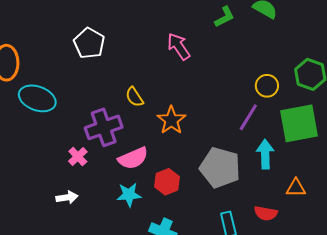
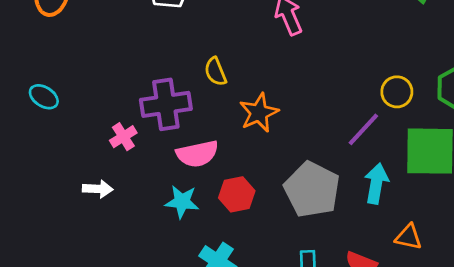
cyan ellipse: (37, 98) -> (44, 97), moved, size x0.6

